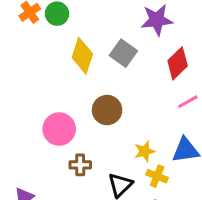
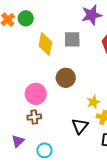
gray square: (123, 53) -> (72, 39), turned -30
brown cross: (80, 165) -> (34, 117), moved

